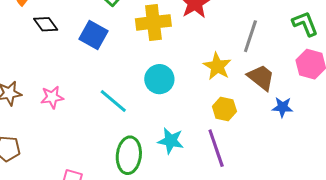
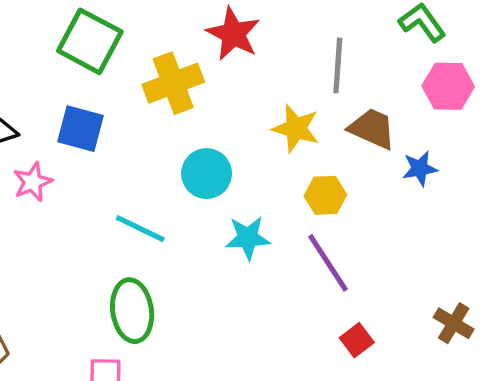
pink star: (52, 97) -> (33, 182), moved
cyan star: (171, 141) -> (248, 238), moved
green ellipse: (129, 155) -> (132, 311), moved

